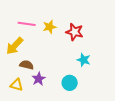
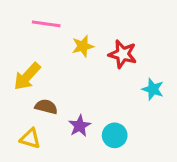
pink line: (27, 24) -> (46, 24), moved
cyan star: (84, 60) -> (153, 89), moved
purple star: (39, 79) -> (80, 126), moved

